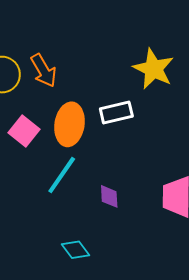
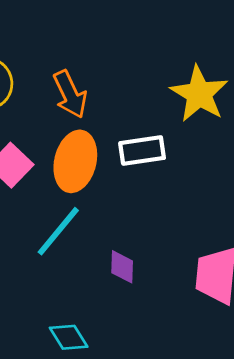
orange arrow: (44, 71) -> (70, 94), moved

